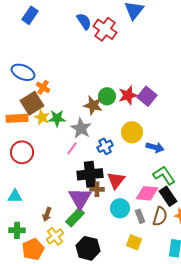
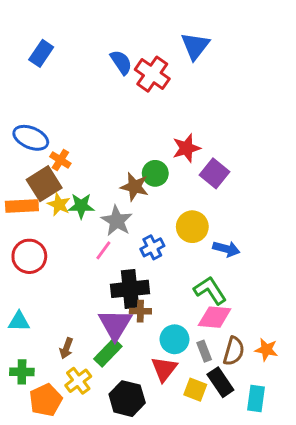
red star: (128, 95) -> (186, 148), moved
green L-shape: (164, 175) -> (210, 290), moved
red triangle: (116, 180) -> (164, 369), moved
black rectangle: (168, 196) -> (220, 382), moved

